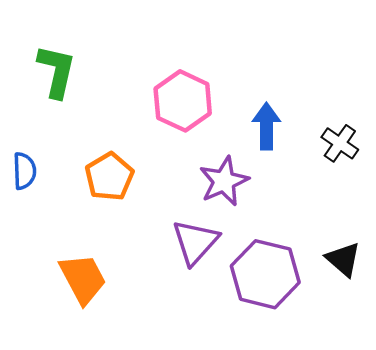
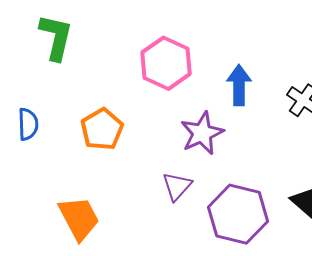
purple triangle: (195, 242) -> (177, 186), size x0.7

